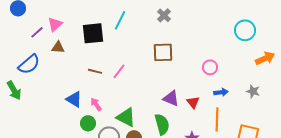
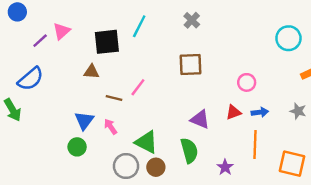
brown triangle: (58, 47) -> (91, 72), moved
brown line: (95, 71) -> (114, 98), moved
blue triangle: (74, 99) -> (84, 121), turned 36
red triangle: (193, 102) -> (234, 112), moved, turned 48
green circle: (88, 123) -> (77, 147), moved

